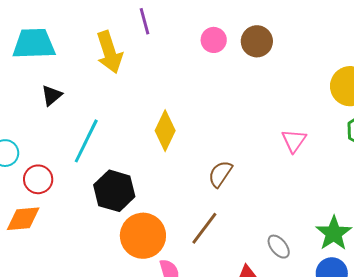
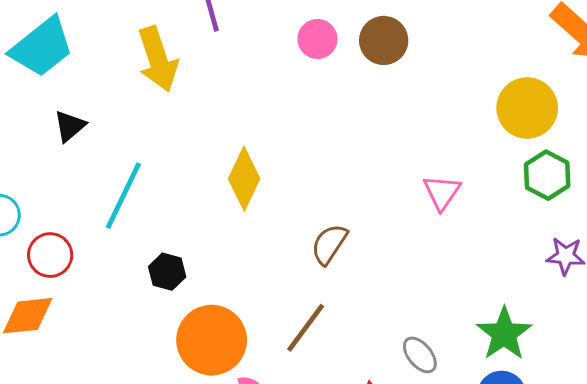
cyan trapezoid: (34, 44) -> (42, 47), turned 144
black hexagon: (114, 191) -> (167, 272), size x0.6

